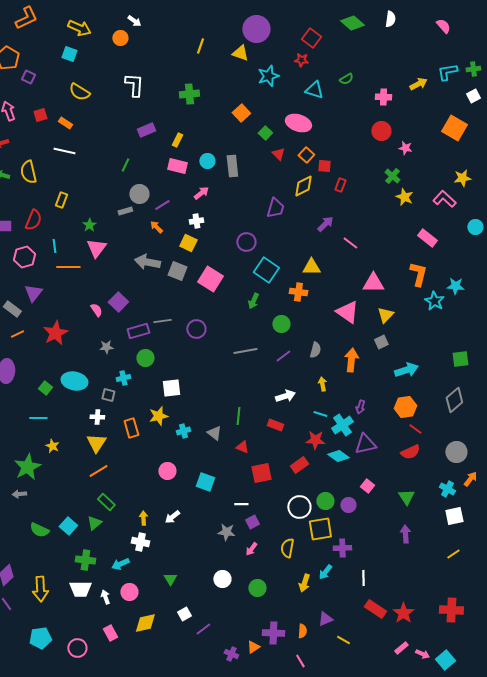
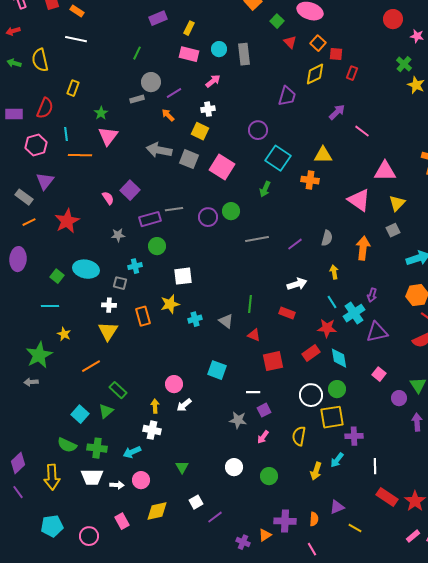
green circle: (281, 324) -> (231, 211), moved
cyan line: (320, 414) -> (332, 302), turned 40
cyan diamond: (338, 456) -> (339, 358), moved, turned 45
orange line: (98, 471) -> (91, 366), moved
pink circle: (167, 471) -> (174, 384), moved
purple circle: (348, 505) -> (399, 398), moved
green semicircle: (39, 530) -> (67, 445), moved
white arrow: (105, 597) -> (117, 485), turned 112

